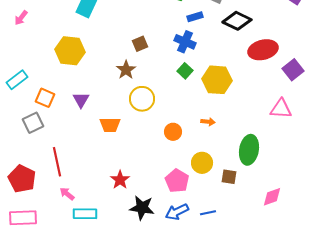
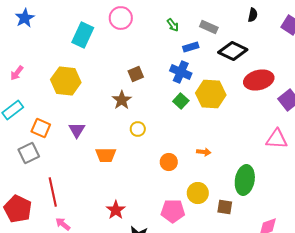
pink arrow: (21, 18) -> (17, 73), moved
yellow hexagon: (217, 80) -> (211, 94), moved
yellow circle: (142, 99) -> (138, 129), size x0.6
pink pentagon: (177, 181) -> (173, 211), turned -30

